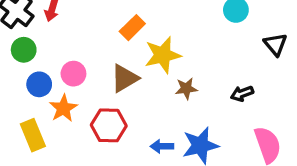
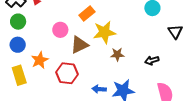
pink circle: (73, 74) -> (60, 30), moved
blue circle: (39, 84) -> (18, 45), moved

